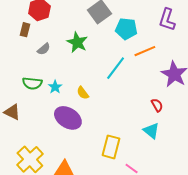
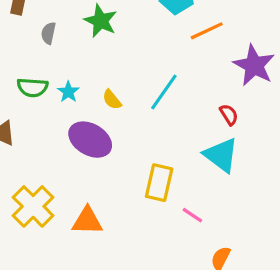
gray semicircle: (44, 49) -> (48, 33), turned 144
cyan line: (116, 68) -> (164, 92), moved
cyan triangle: (151, 131) -> (221, 155), size x1.4

